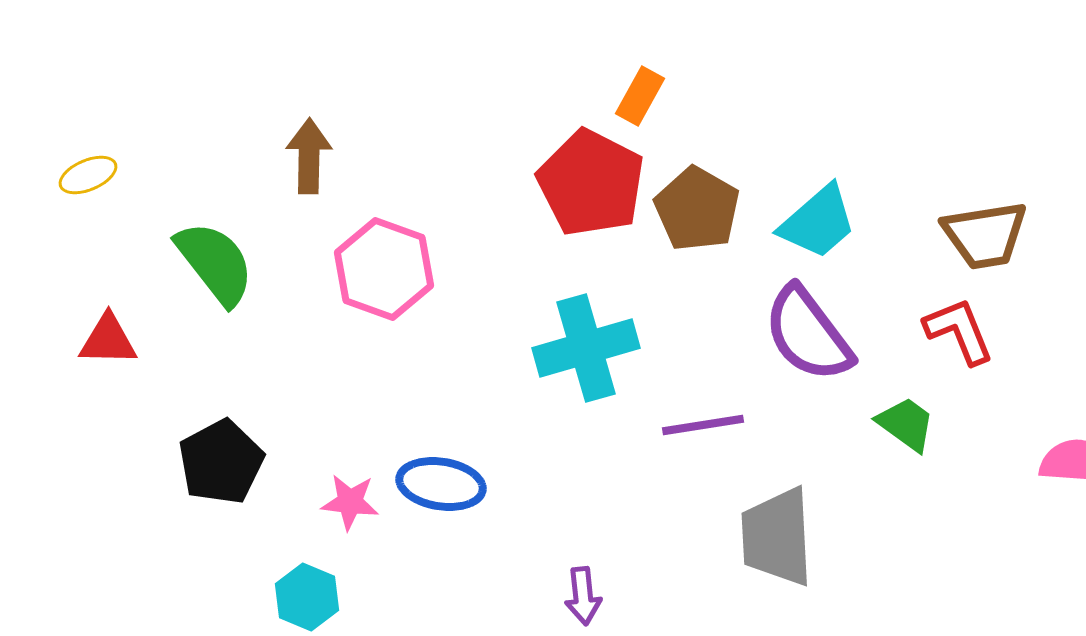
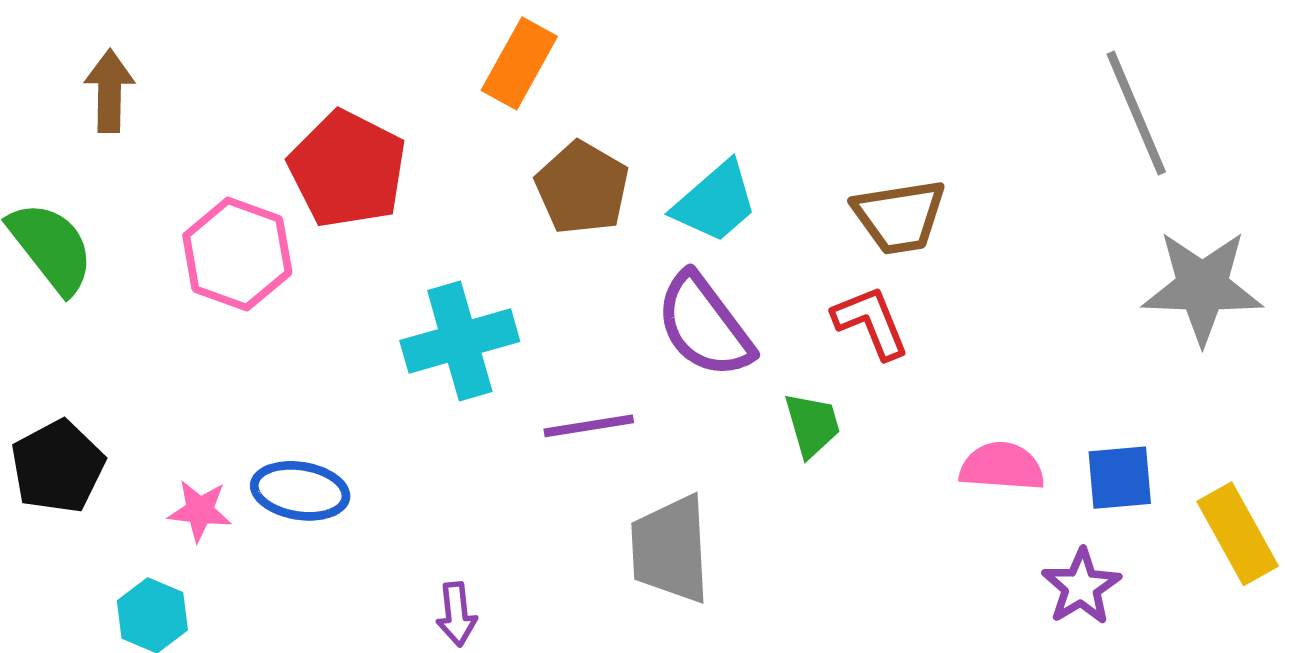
orange rectangle: (640, 96) -> (519, 63), size x1.4
brown arrow: (309, 156) -> (109, 91), moved
red pentagon: (591, 183) -> (347, 169), moved
green trapezoid: (906, 424) -> (812, 425), turned 38

